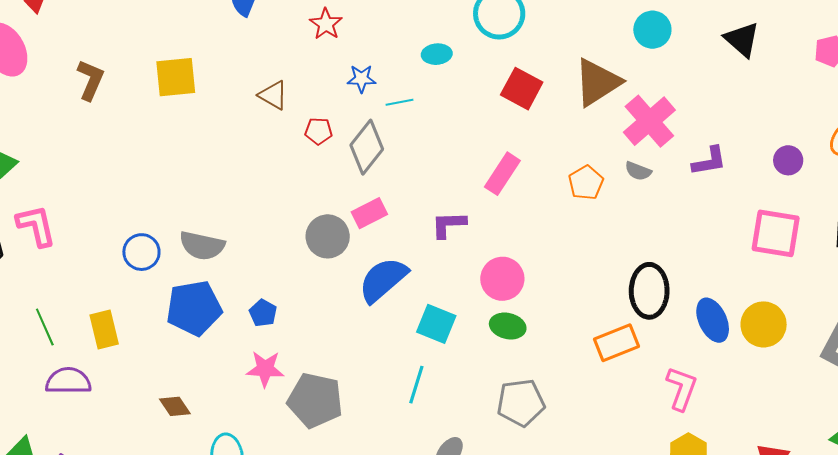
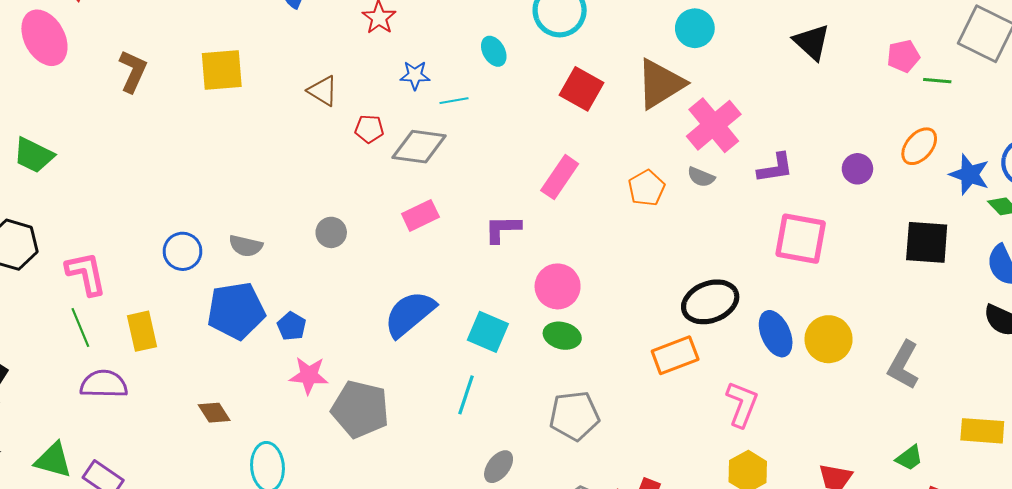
cyan circle: (652, 30) -> (695, 28), moved
cyan ellipse: (437, 54) -> (494, 51), turned 64
gray diamond: (367, 147) -> (419, 147), turned 58
pink L-shape: (36, 226) -> (86, 274), moved
pink square: (776, 233) -> (801, 239), moved
gray circle: (328, 236) -> (331, 232), moved, size x0.7
gray semicircle: (202, 246) -> (246, 246), size x0.7
blue semicircle: (383, 280) -> (410, 314), moved
black ellipse: (649, 291) -> (710, 302), turned 68
blue pentagon: (263, 313) -> (292, 326), moved

